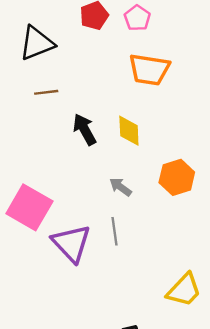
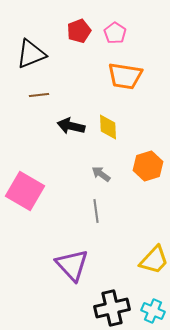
black arrow: (85, 129) -> (71, 126), turned -48
purple triangle: (71, 243) -> (72, 265), moved

